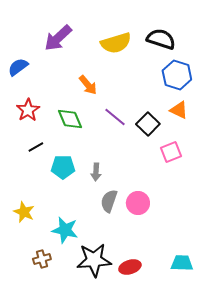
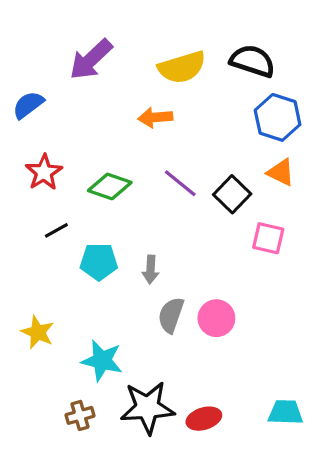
orange arrow: (88, 85) -> (155, 117), moved, turned 125
green diamond: (70, 119) -> (110, 186), turned -48
pink square: (171, 152) -> (268, 238), turned 35
brown cross: (42, 259) -> (80, 415), moved

